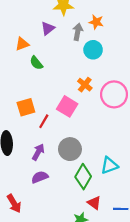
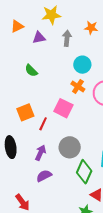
orange star: (96, 22) -> (91, 28), moved
purple triangle: (48, 28) -> (39, 38), turned 32
orange triangle: (22, 44) -> (17, 26), moved
cyan circle: (93, 50) -> (82, 65), moved

